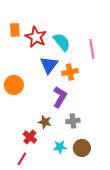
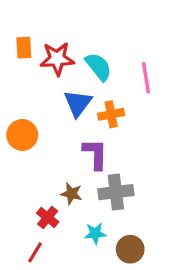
red star: (36, 37) -> (57, 59), turned -30
purple L-shape: (60, 97) -> (95, 154), turned -30
gray cross: (73, 121) -> (116, 192), size x1.5
brown circle: (82, 148) -> (130, 249), moved

